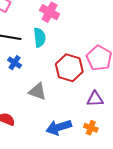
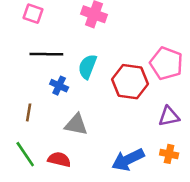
cyan semicircle: (40, 37) -> (87, 67), moved, turned -144
gray triangle: (37, 91) -> (76, 125), moved

